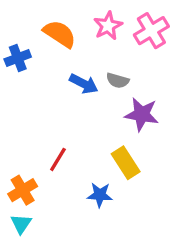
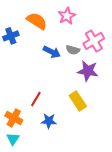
pink cross: (151, 31) -> (94, 41), moved
orange cross: (23, 190) -> (14, 118), turned -30
blue star: (100, 195) -> (49, 121), moved

